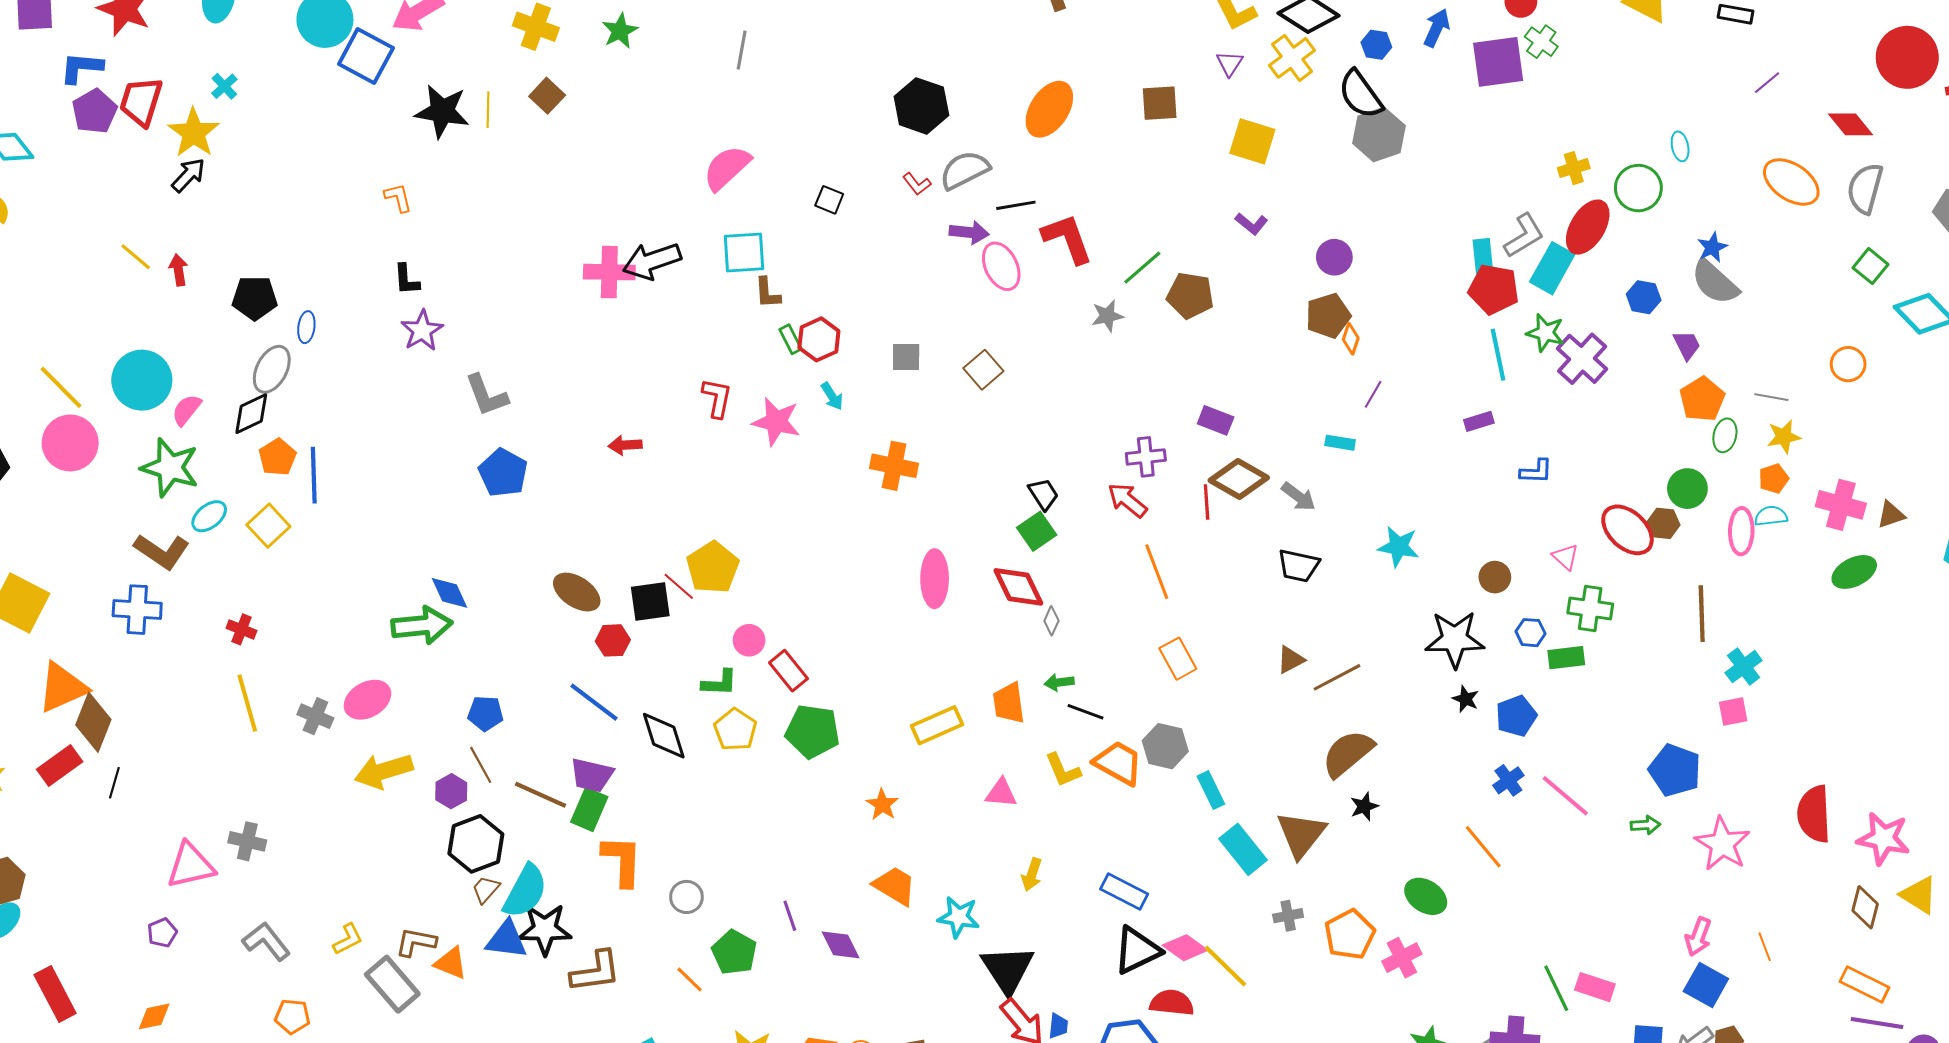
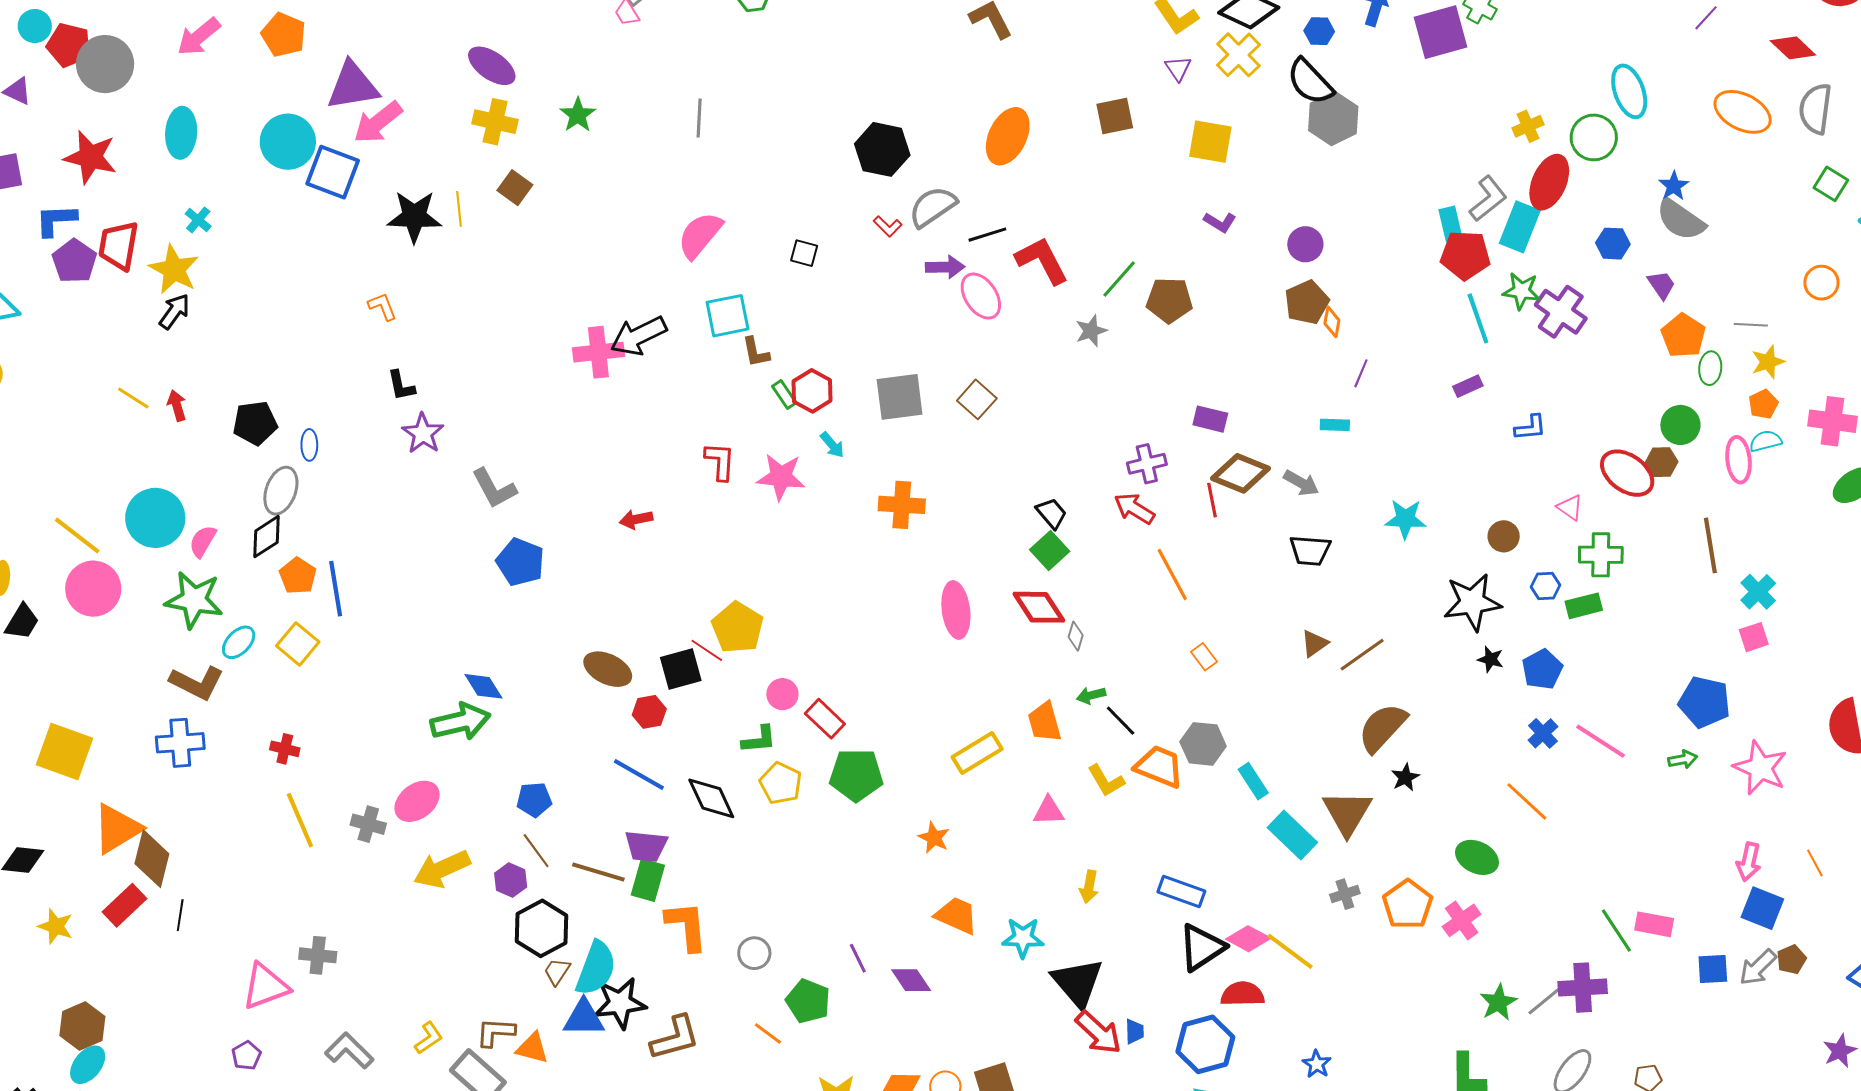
cyan ellipse: (1680, 146) -> (1629, 91), size x1.8
gray square: (906, 357) -> (900, 397), size x1.6
orange rectangle: (1178, 659) -> (1204, 657), size x0.7
black line: (1085, 712) -> (1121, 721), turned 33

